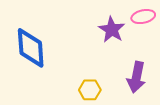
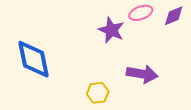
purple arrow: (136, 77) -> (142, 74), turned -84

